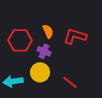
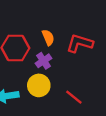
purple cross: (44, 51) -> (43, 61), turned 32

